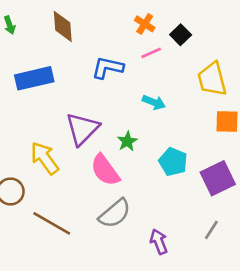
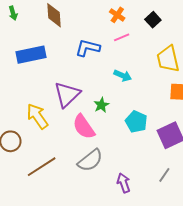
black square: (181, 35) -> (153, 20), moved
brown line: (52, 223) -> (42, 167), turned -64

